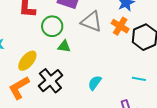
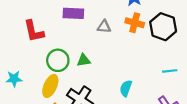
gray triangle: (91, 21) -> (104, 27), size x0.6
green circle: (52, 26) -> (58, 60), moved

